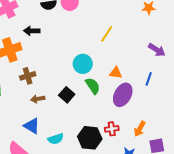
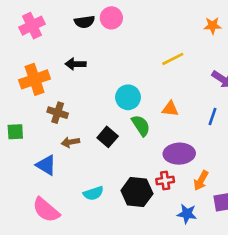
black arrow: (32, 31) -> (76, 64), moved
yellow line: (107, 34) -> (173, 59), moved, turned 30
brown cross: (28, 76) -> (58, 113), turned 35
purple ellipse: (123, 95) -> (179, 154), moved, turned 60
blue triangle: (32, 126) -> (46, 165), moved

